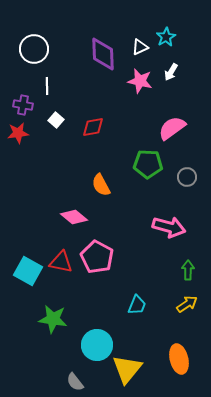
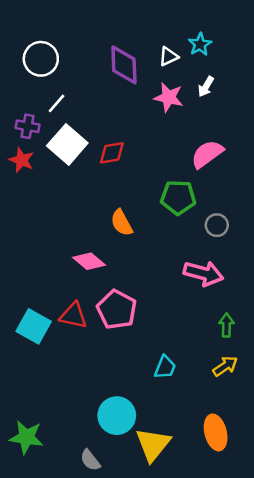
white line: (47, 86) -> (56, 103), turned 42
white square: (56, 120) -> (67, 144), size x2.0
red star: (18, 133) -> (22, 160), turned 30
gray circle: (187, 177) -> (217, 225), moved
green star: (53, 319) -> (26, 437), moved

